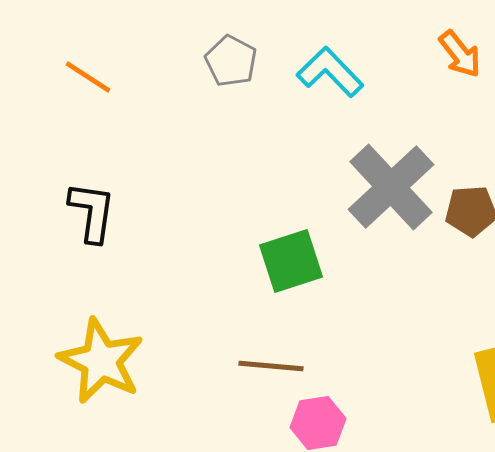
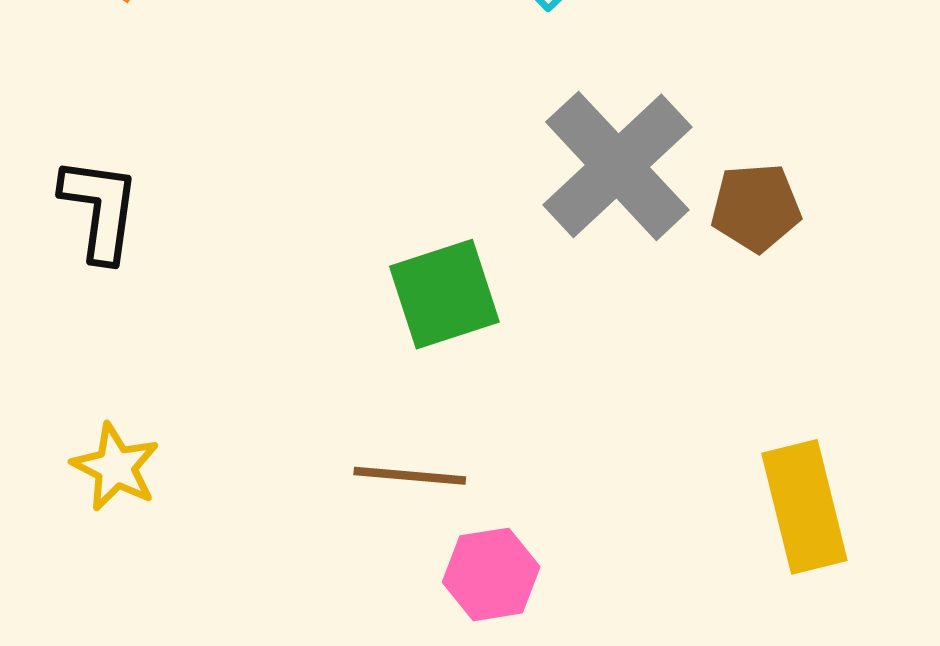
yellow star: (101, 361) -> (116, 467), size x0.6

